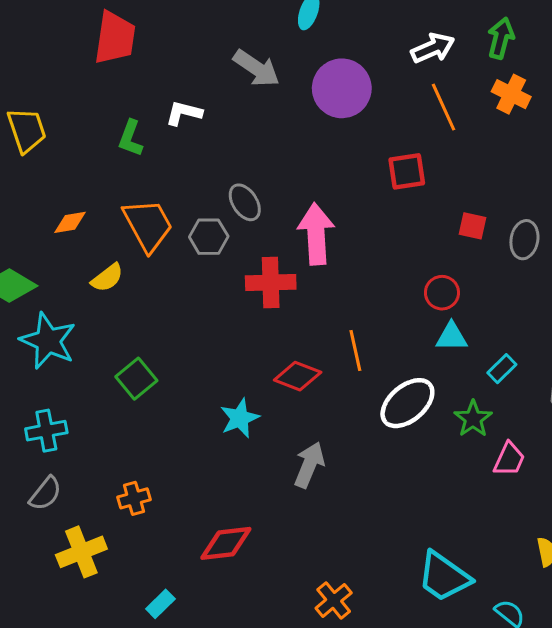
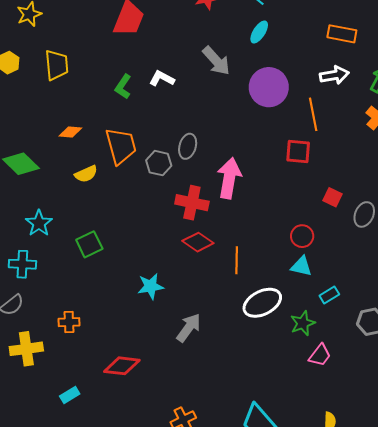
orange line: (443, 107) -> (313, 114), moved
gray ellipse: (245, 202) -> (188, 146), turned 35
cyan star: (48, 341) -> (39, 223), moved, size x0.7
red diamond: (298, 376) -> (198, 242), moved

